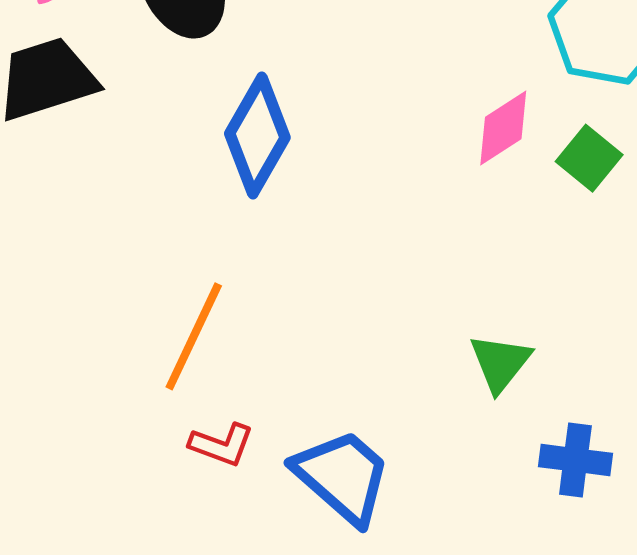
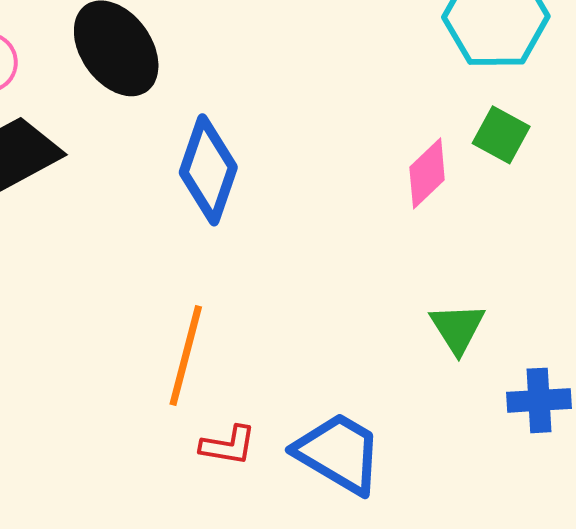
pink diamond: (503, 128) -> (427, 173), moved

